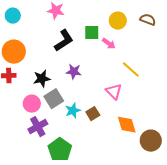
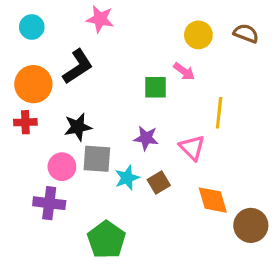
green square: (92, 33) -> (156, 87), moved
black L-shape: (64, 41) -> (78, 67), moved
yellow line: (131, 70) -> (219, 113), turned 54
purple star: (74, 72) -> (146, 138), moved
gray square: (54, 99) -> (97, 159), turned 36
purple cross: (38, 127) -> (49, 203), moved, turned 36

